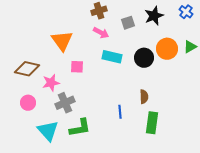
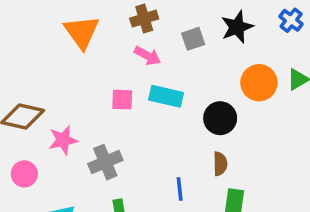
orange triangle: (62, 41) -> (82, 32), moved
black circle: (144, 58) -> (220, 118), moved
pink square: (77, 67) -> (122, 100), moved
gray cross: (65, 103) -> (105, 162), moved

